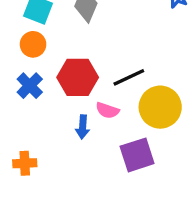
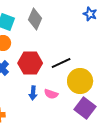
pink semicircle: (107, 110) -> (51, 94), moved
purple square: (137, 155) -> (85, 108), moved, turned -35

